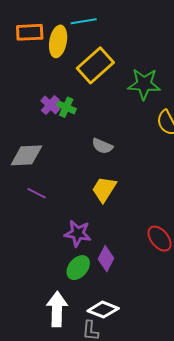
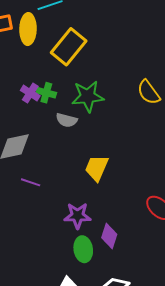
green star: (144, 84) -> (88, 96), moved
gray semicircle: (102, 146) -> (67, 120), moved
green ellipse: (78, 268) -> (83, 249), turned -40

